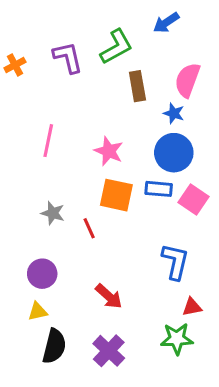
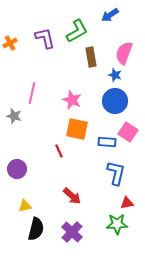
blue rectangle: (159, 189) -> (107, 142), moved
gray star: (53, 213) -> (14, 116), moved
purple circle: (42, 274) -> (17, 169), moved

